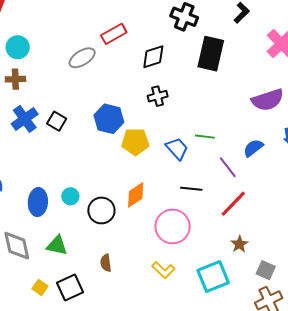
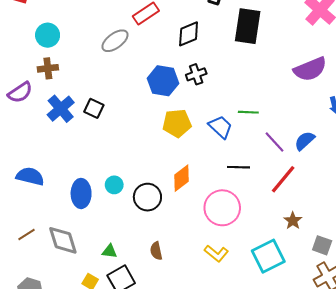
blue hexagon: (109, 119) -> (163, 81), moved
blue semicircle: (253, 148) -> (305, 141), moved
green triangle: (57, 245) -> (110, 251), moved, size x0.7

